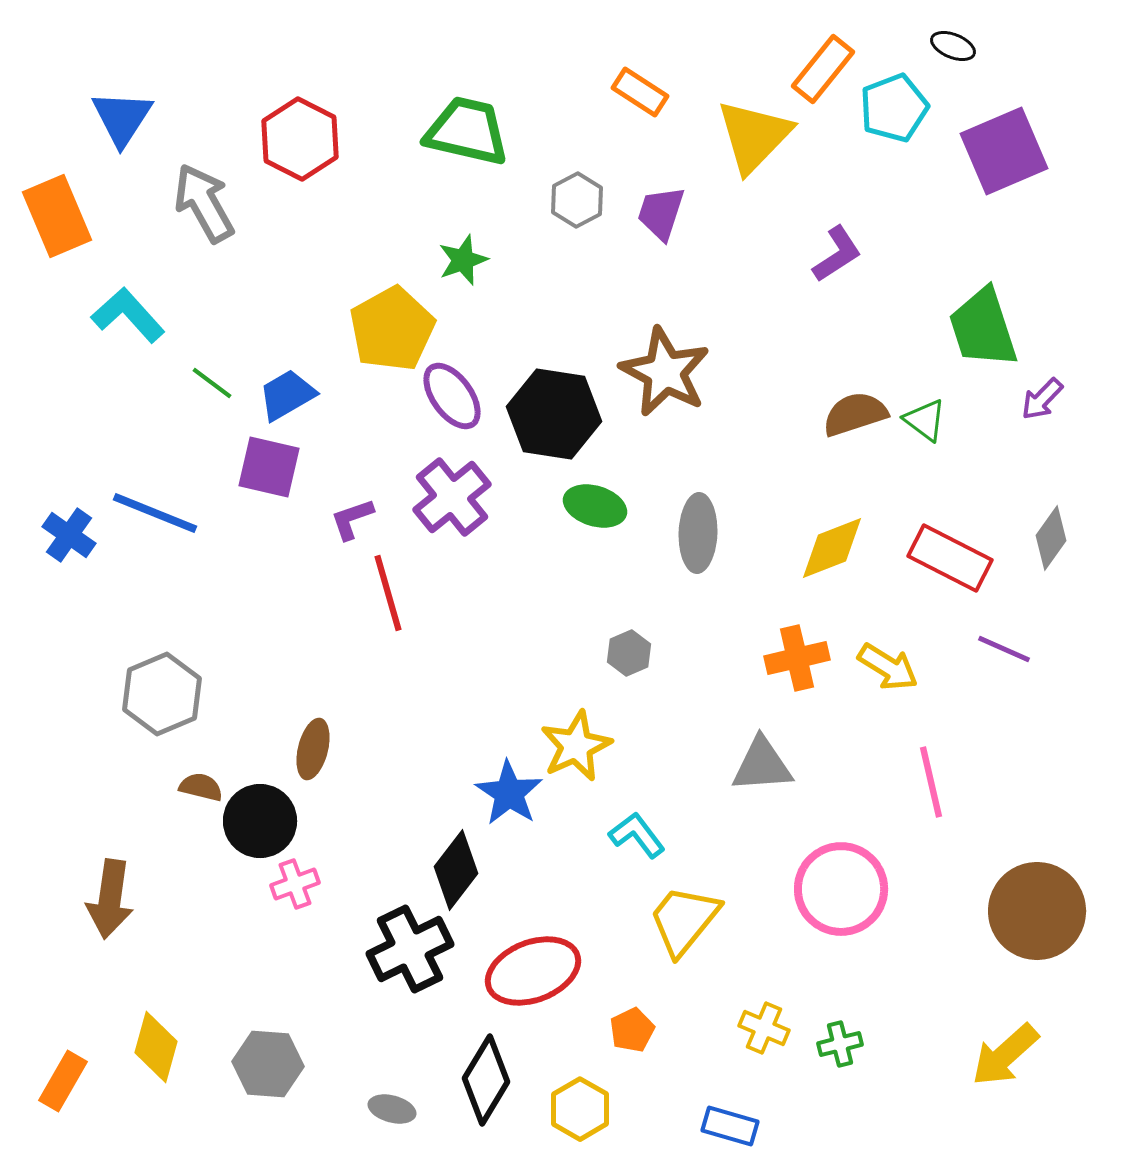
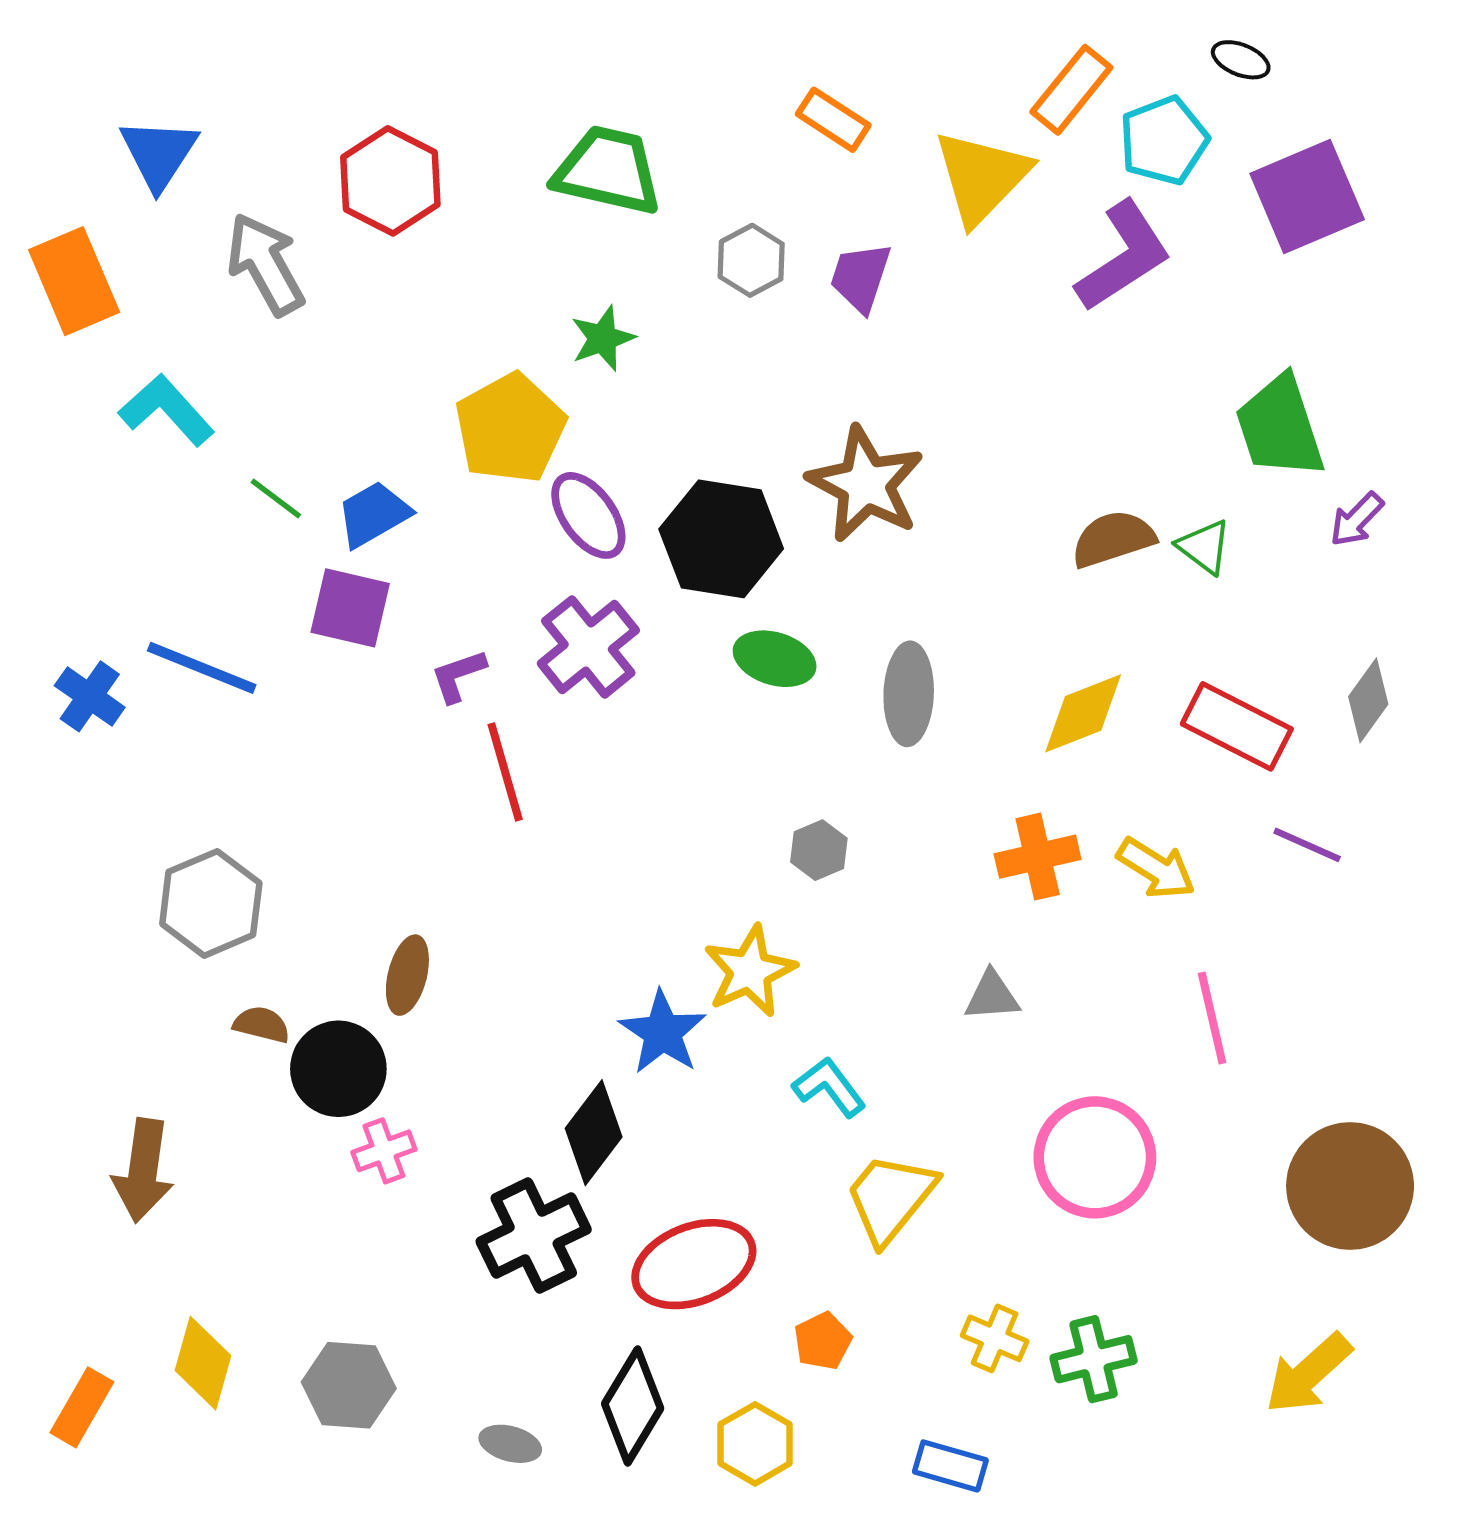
purple L-shape: (837, 254) -> (1123, 256), moved, size x1.5
gray triangle: (762, 765) -> (992, 996), size x0.7
green cross: (840, 1044) -> (1094, 1359), size x1.4

